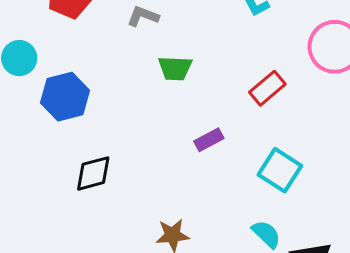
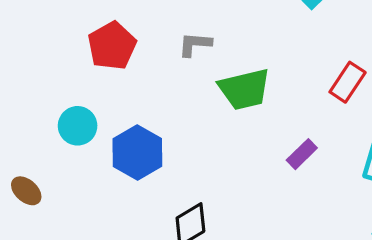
green trapezoid: (175, 68) -> (245, 89), size x1.4

